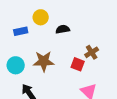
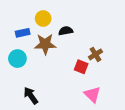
brown star: (44, 61) -> (45, 44), moved
cyan circle: (16, 65) -> (17, 59), moved

